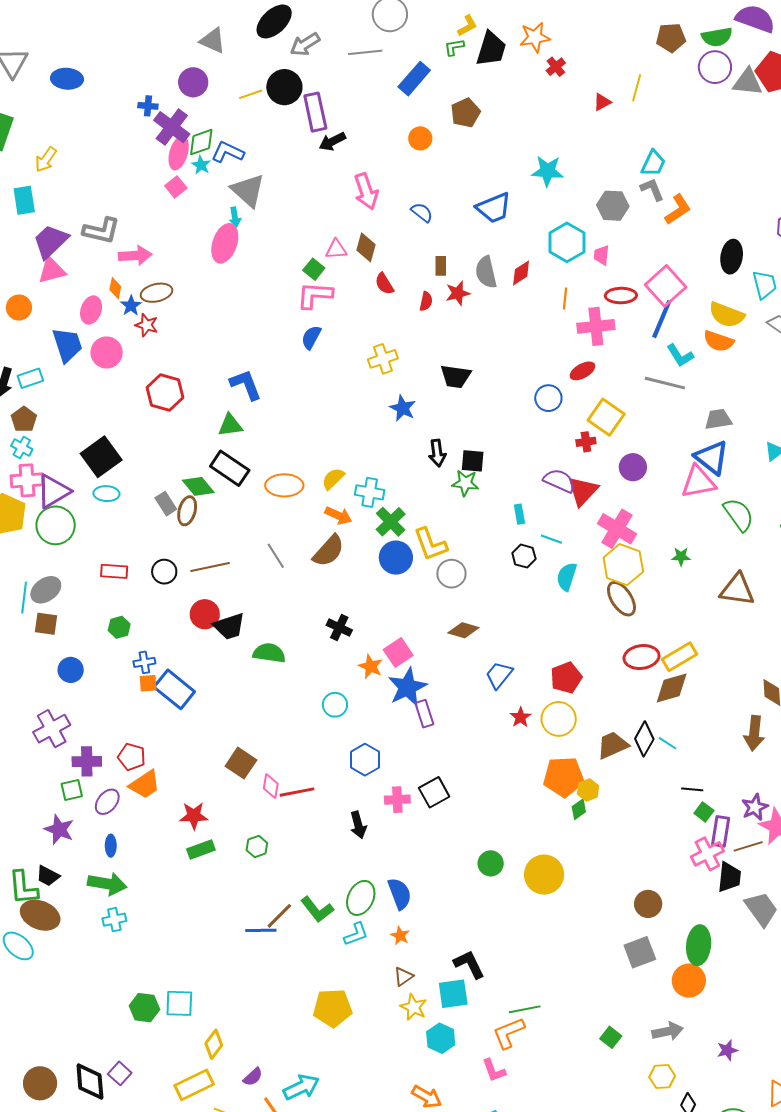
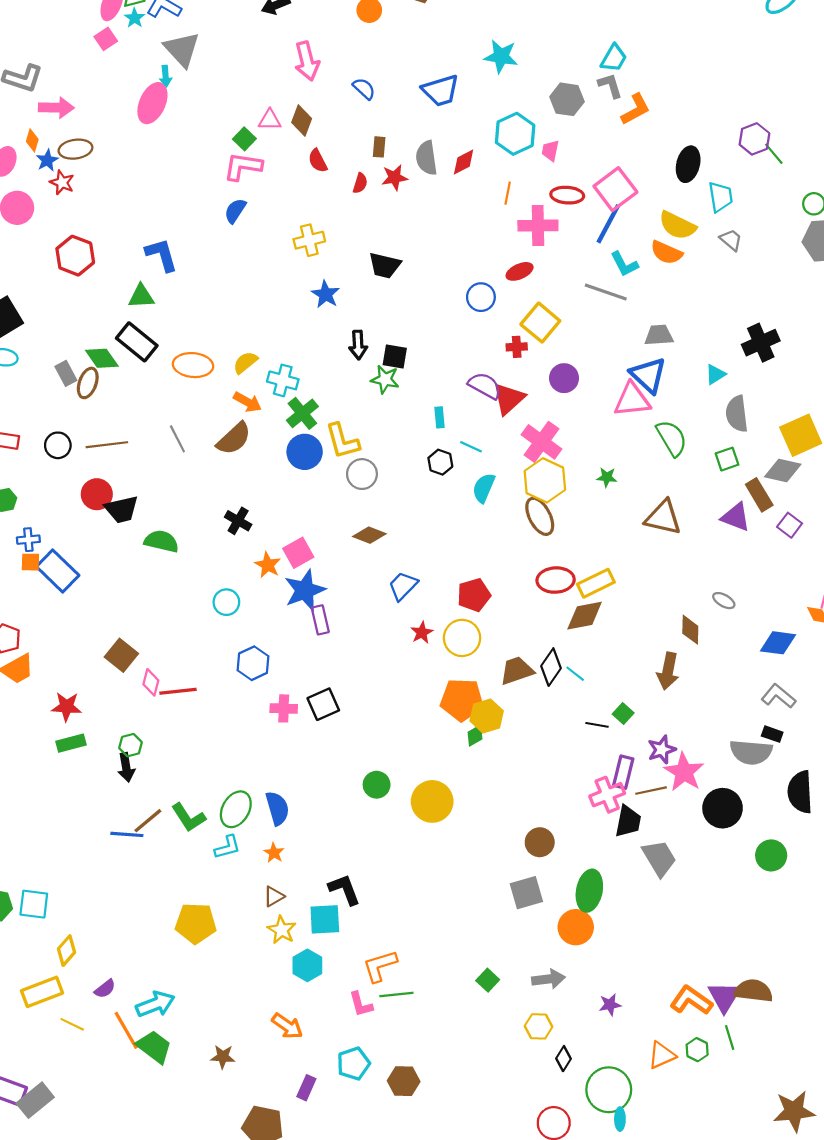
yellow hexagon: (588, 790) -> (487, 716), size x1.4
green square: (704, 812) -> (623, 713), moved
black arrow: (358, 825) -> (126, 767), moved
green line: (525, 1009) -> (396, 994), moved

